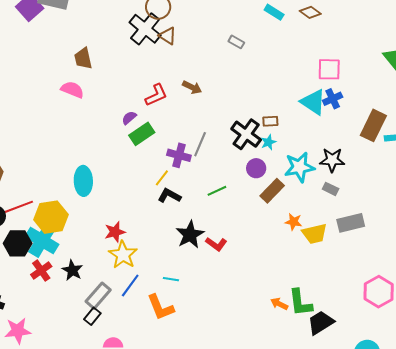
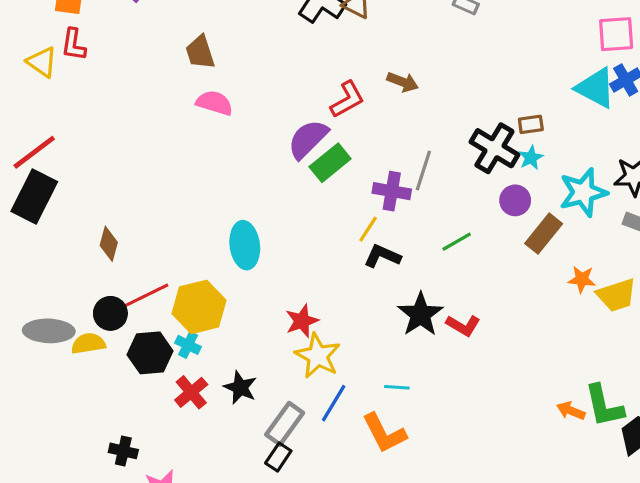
brown trapezoid: (83, 58) -> (200, 52), moved
purple semicircle: (129, 118) -> (308, 139), size x1.8
cyan cross: (42, 240) -> (188, 345), size x0.5

